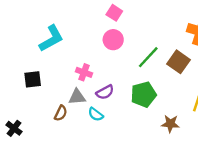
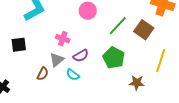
green pentagon: (144, 94) -> (114, 58), turned -30
gray triangle: (77, 97) -> (57, 60), turned -35

